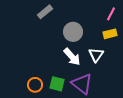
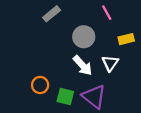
pink line: (111, 14) -> (107, 13), moved, turned -56
orange circle: (35, 85) -> (40, 85), moved

